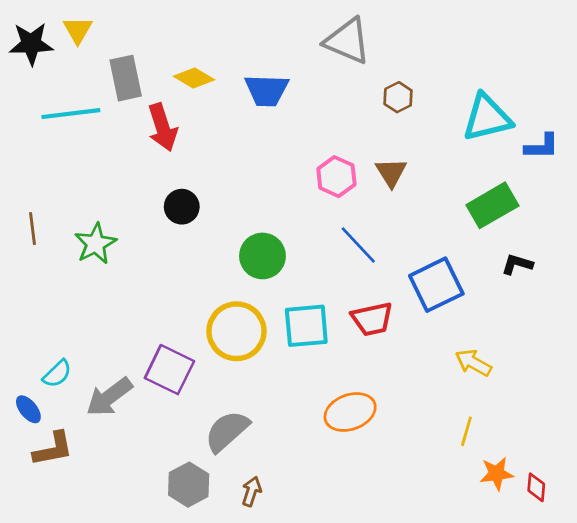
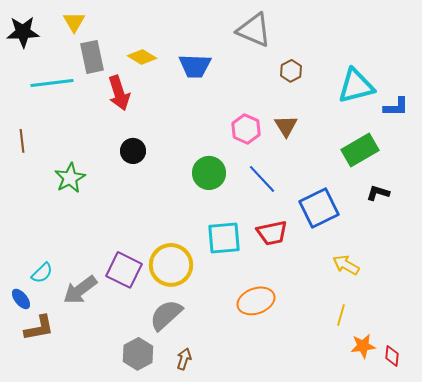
yellow triangle: (78, 30) -> (74, 22), moved
brown line: (33, 229) -> (22, 141), moved
green circle: (262, 256) -> (209, 173), moved
yellow circle: (236, 331) -> (171, 265), moved

